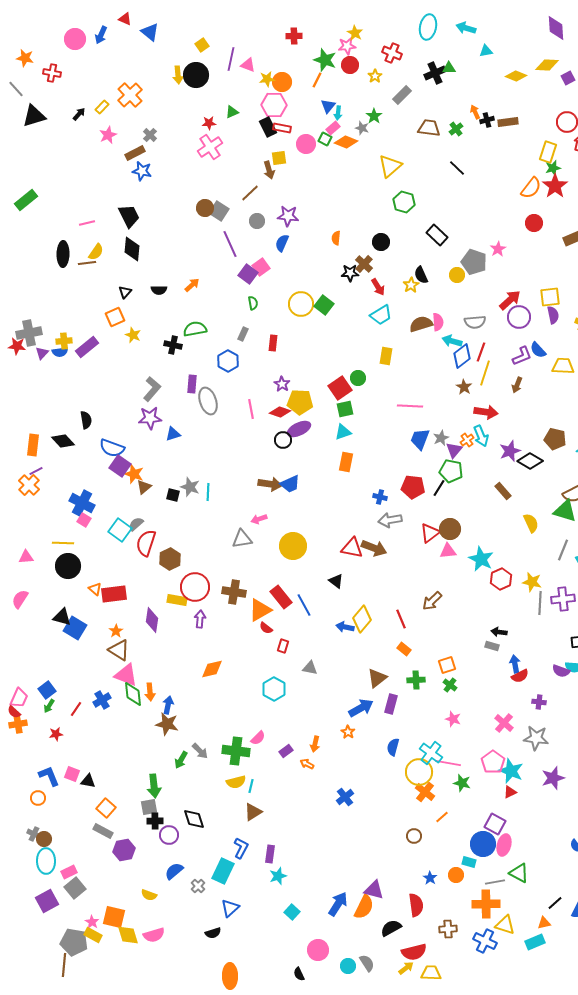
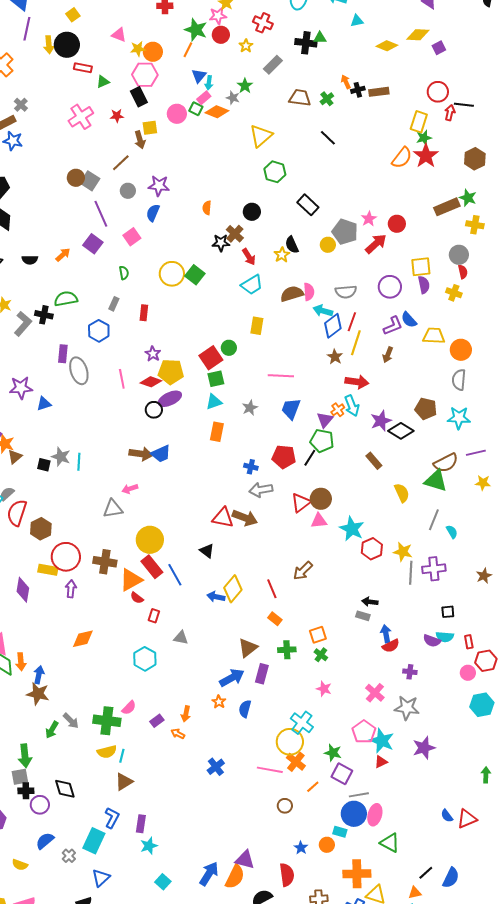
purple line: (231, 59) -> (27, 29), moved
black cross: (435, 73) -> (306, 43), turned 30
red star: (209, 123) -> (117, 116), moved
red rectangle: (282, 128) -> (83, 68), moved
red circle: (534, 223) -> (397, 224), moved
purple square: (248, 274) -> (93, 244), moved
red arrow: (510, 300) -> (376, 244), moved
gray L-shape: (152, 389) -> (23, 324), moved
gray star: (441, 438) -> (250, 408), moved
yellow circle: (293, 546) -> (150, 540), moved
blue semicircle: (393, 747) -> (245, 709), moved
pink line: (448, 763) -> (270, 770), moved
purple square: (495, 824) -> (342, 774), moved
gray line: (495, 882) -> (359, 795), moved

